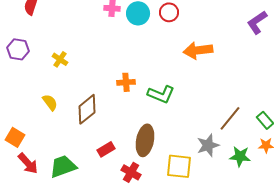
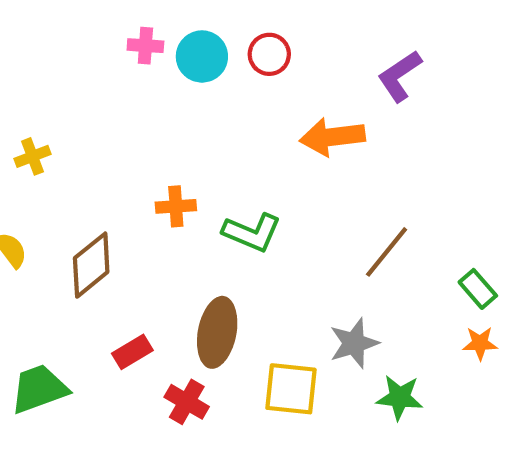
purple L-shape: (257, 22) -> (400, 76), moved
yellow cross: (60, 59) -> (33, 156), turned 35
brown line: (230, 118) -> (387, 252), moved
green star: (240, 156) -> (400, 398), moved

